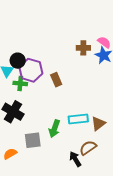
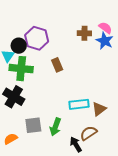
purple hexagon: (31, 70) -> (37, 38), moved
green cross: (20, 83) -> (21, 69), size x1.6
green arrow: (54, 129) -> (55, 127), moved

